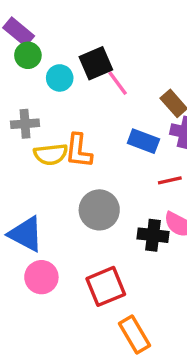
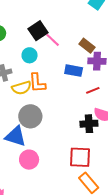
cyan circle: (60, 78) -> (30, 55), moved
gray circle: (99, 210) -> (30, 116), moved
red square: (106, 286) -> (80, 157), moved, turned 35

